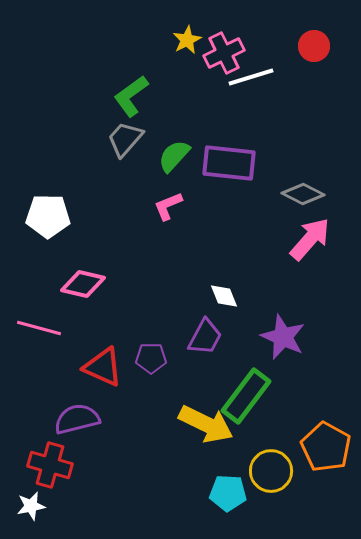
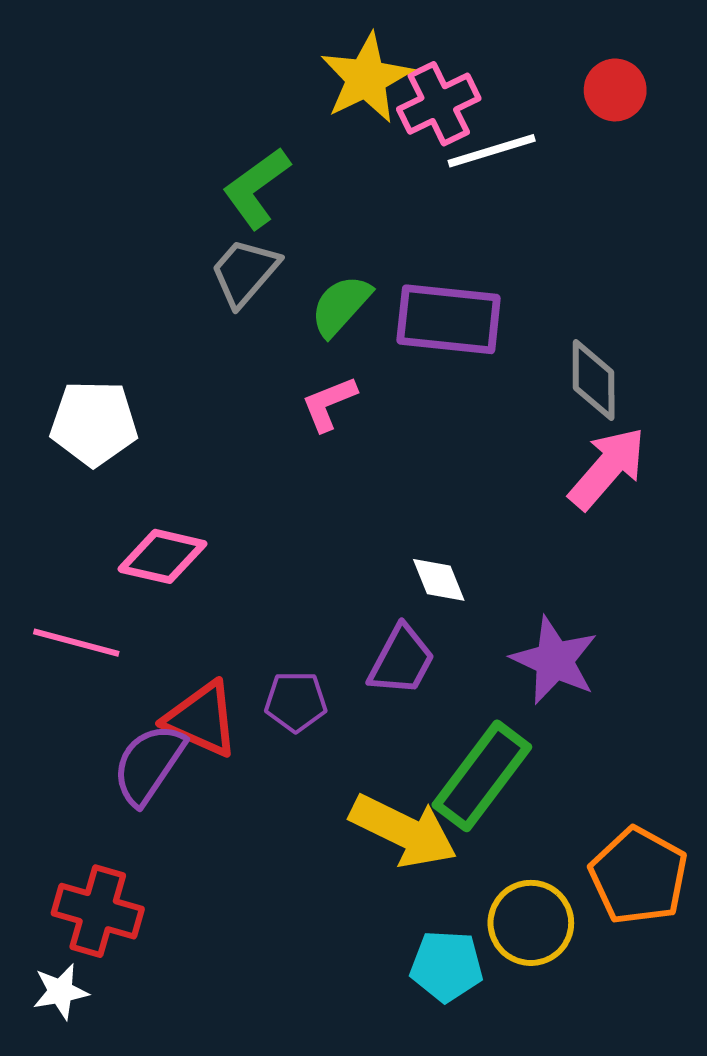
yellow star: (187, 40) -> (366, 78), size x1.6
gray diamond: (303, 194) -> (594, 380), turned 63
purple semicircle: (77, 419) -> (149, 764), moved, turned -42

